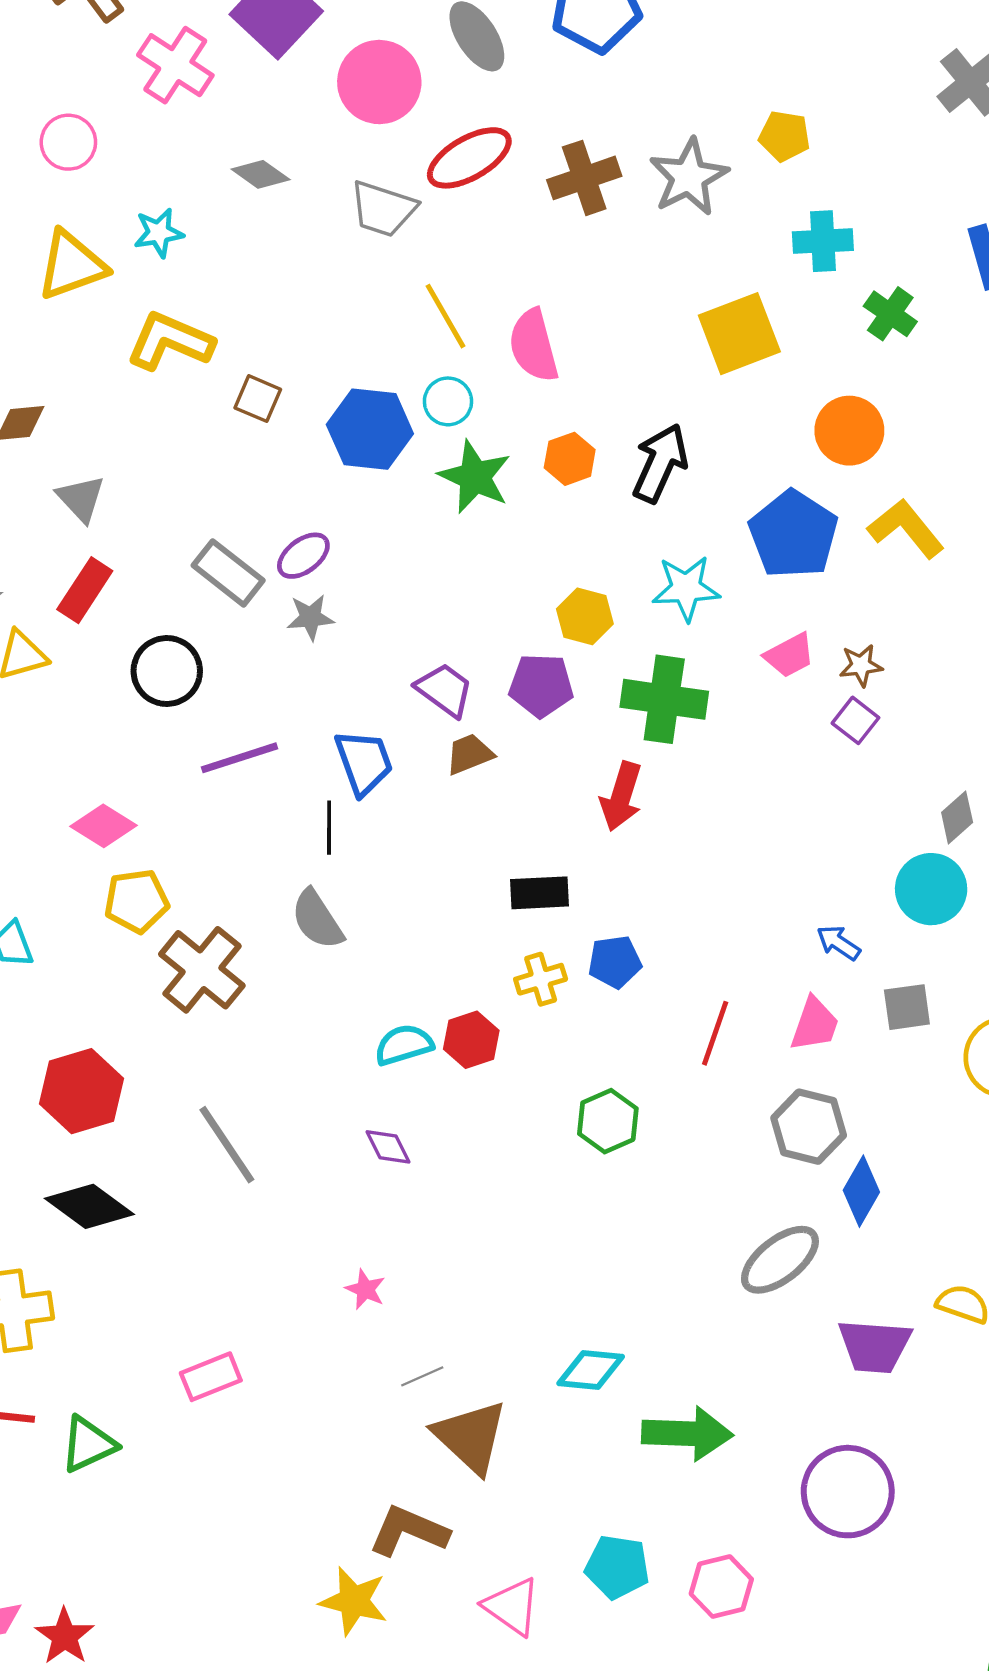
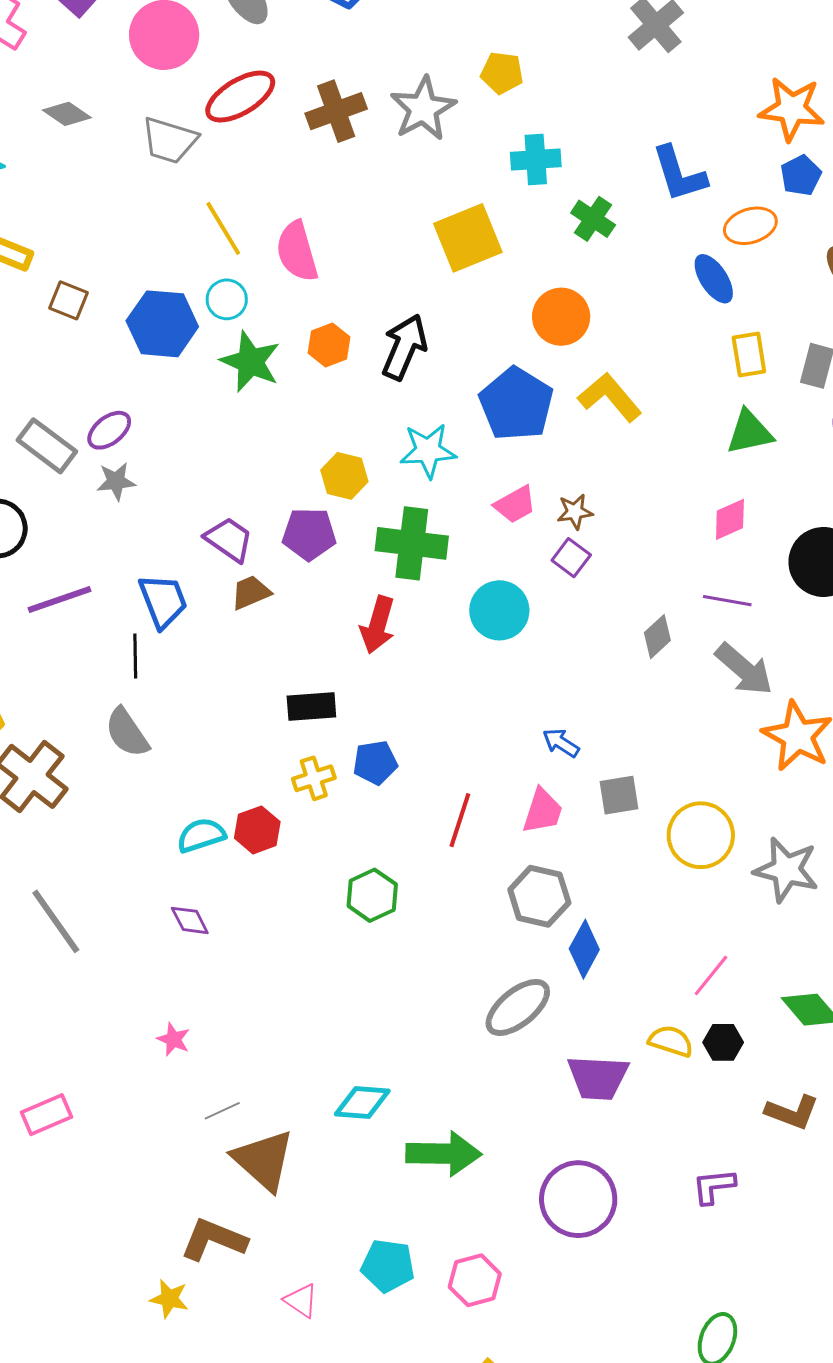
cyan circle: (931, 889) -> (499, 610), moved
yellow star: (354, 1601) -> (169, 1299), size x0.7
pink triangle: (512, 1607) -> (301, 1301), size x0.7

